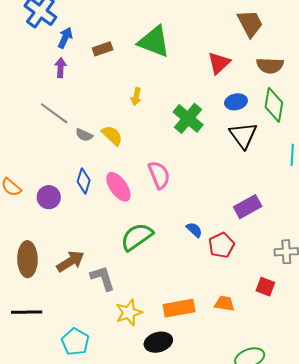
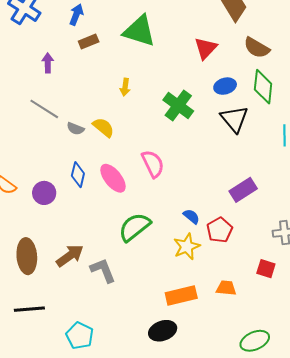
blue arrow: (65, 38) -> (76, 15), moved
brown semicircle: (270, 66) -> (257, 48), turned 32
yellow star: (129, 313) -> (187, 246), moved

